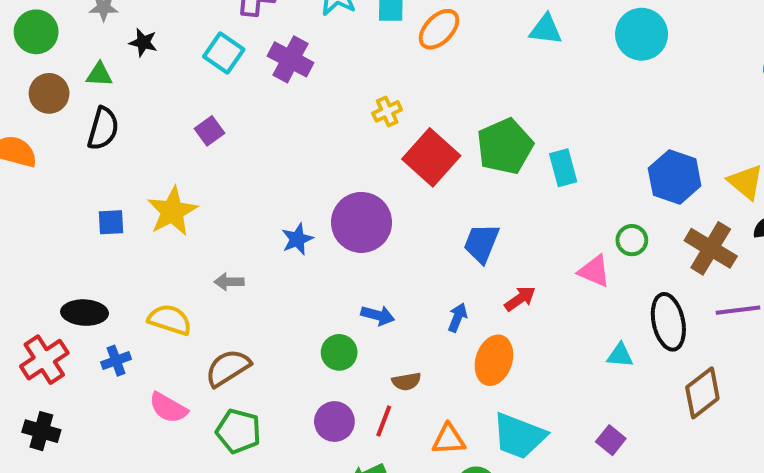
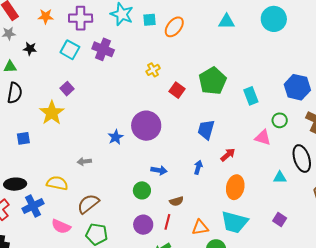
red square: (431, 157) -> (177, 90), size x0.6
cyan rectangle: (563, 168) -> (251, 96), moved
yellow star: (172, 211) -> (52, 113), moved
orange ellipse: (494, 360) -> (235, 187), moved
blue cross: (116, 361) -> (33, 206), size x1.5

